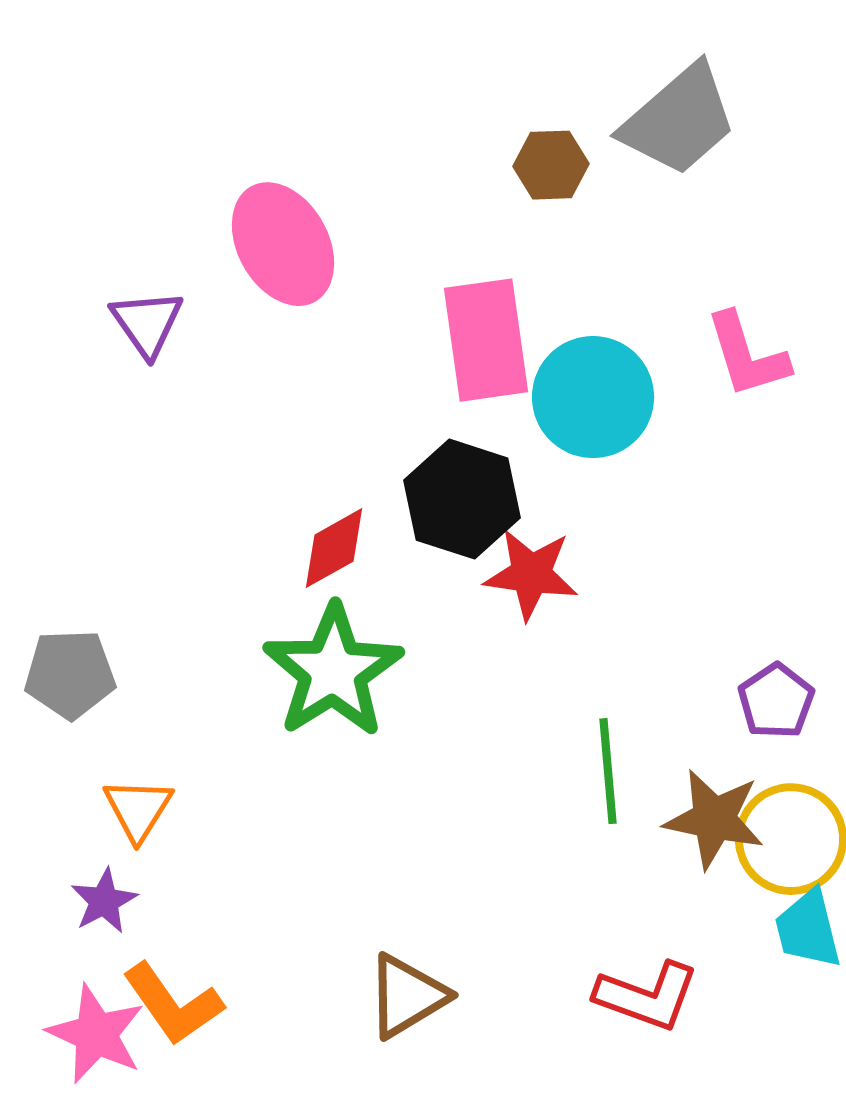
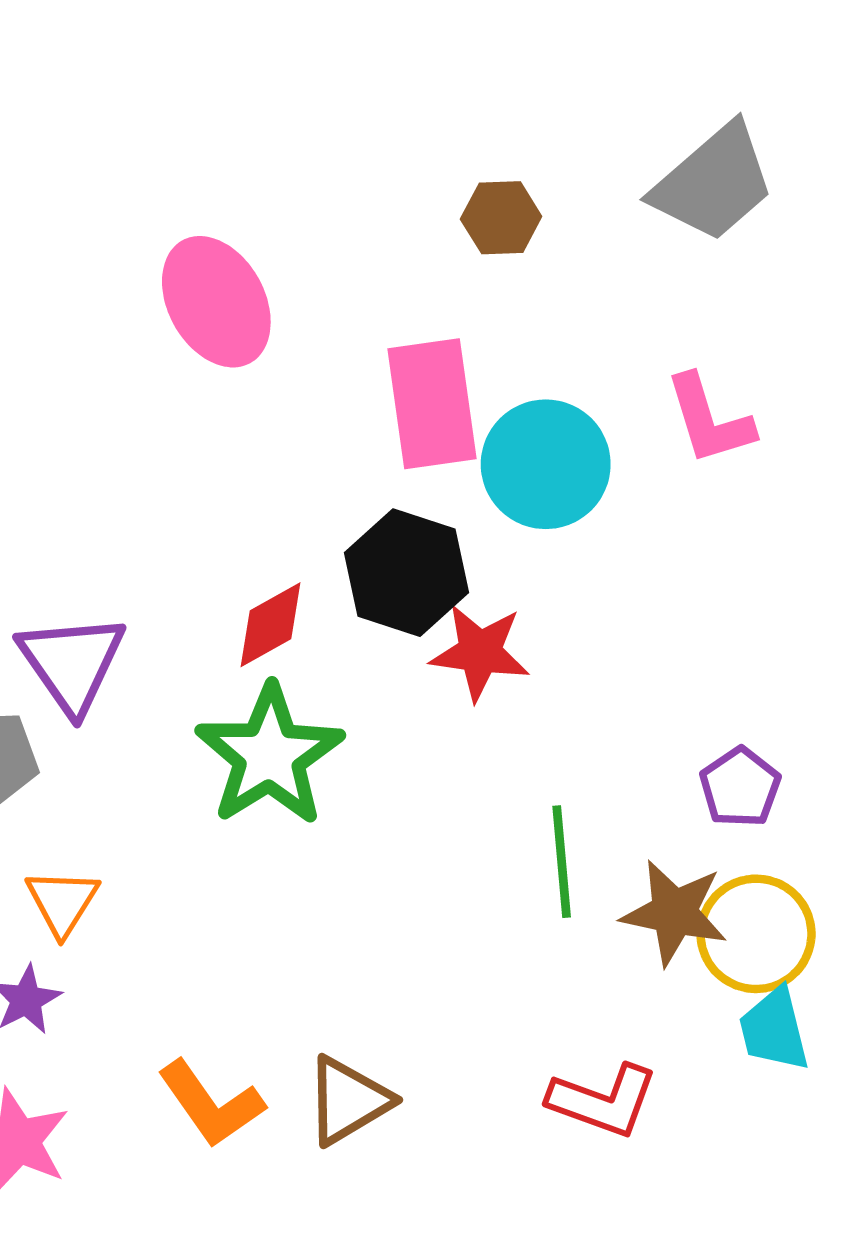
gray trapezoid: (679, 120) -> (714, 183), moved
purple triangle: (147, 323) -> (72, 663), moved, size x1.4
orange L-shape: (173, 1004) -> (211, 1104), moved

